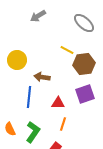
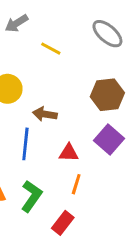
gray arrow: (38, 16) -> (17, 23), moved
yellow line: (67, 50) -> (51, 49), moved
purple square: (85, 94) -> (109, 139), turned -30

